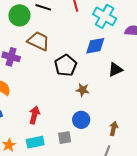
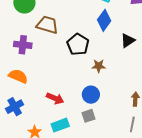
blue diamond: (95, 46) -> (104, 20), turned -35
red arrow: (34, 115) -> (55, 98), turned 108
blue circle: (81, 120) -> (91, 95), moved

